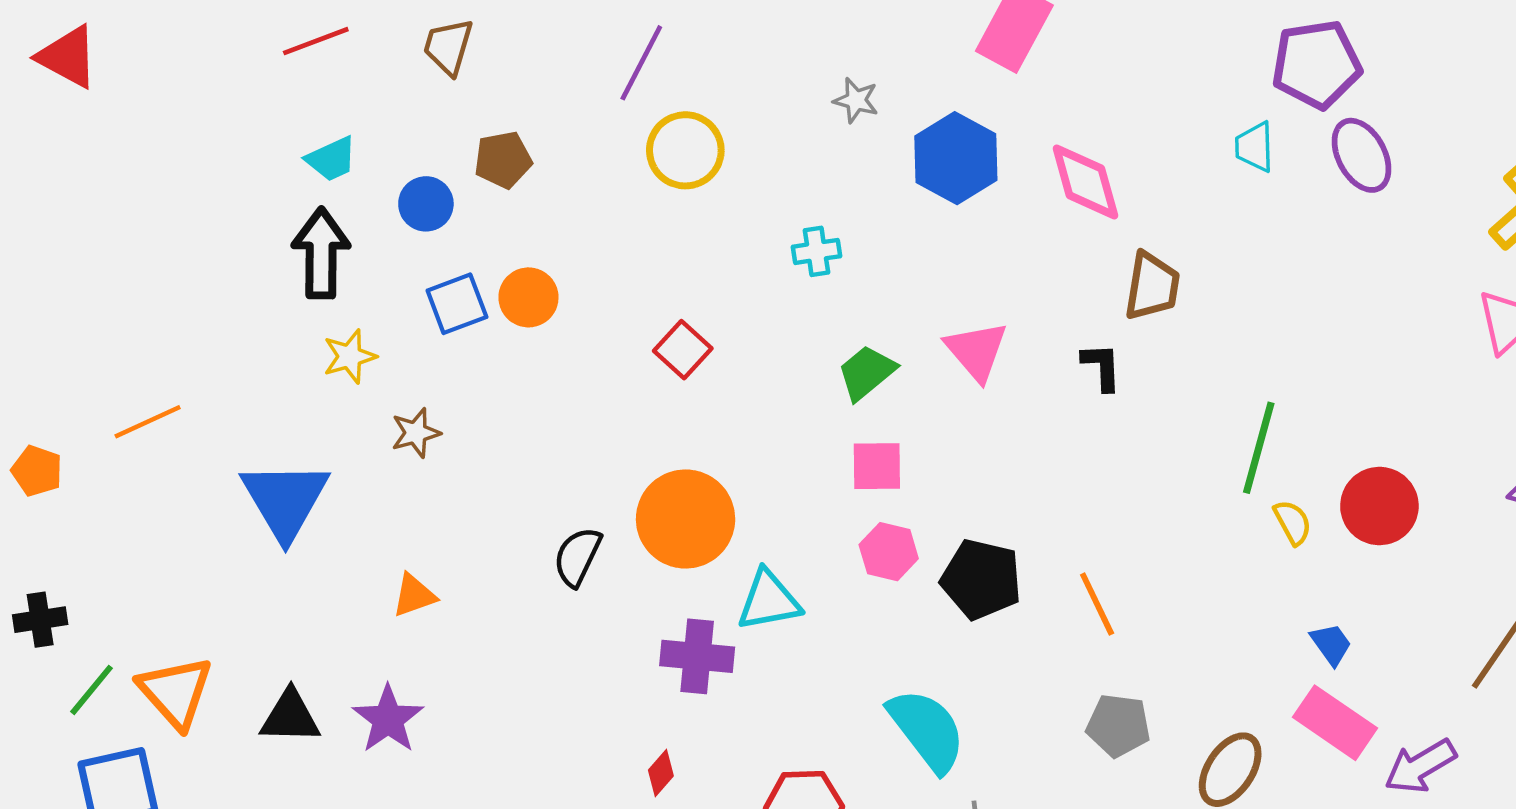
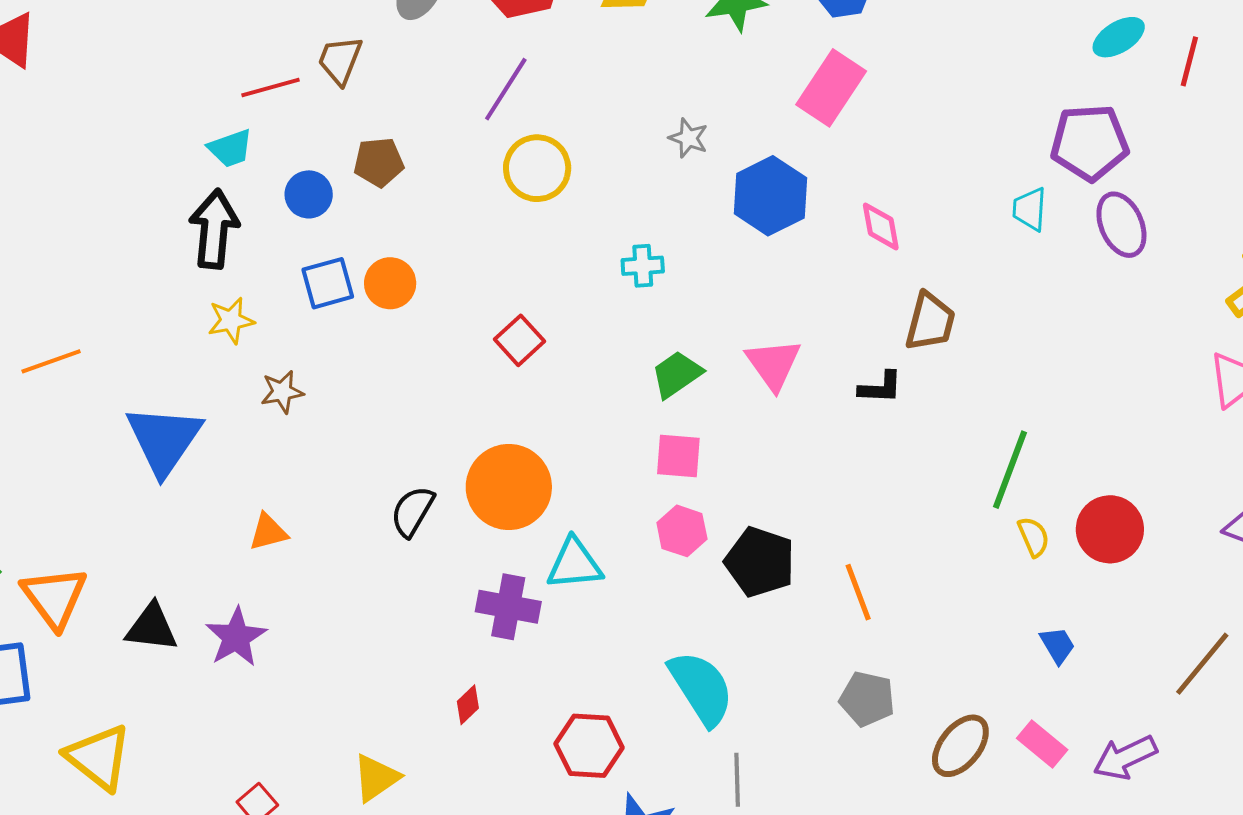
red line: (316, 41) -> (271, 87), moved
pink diamond: (1085, 182) -> (881, 226), size x0.7
black L-shape: (1102, 367) -> (880, 387), turned 90
pink rectangle: (1335, 723) -> (1042, 744), moved, size x0.7

